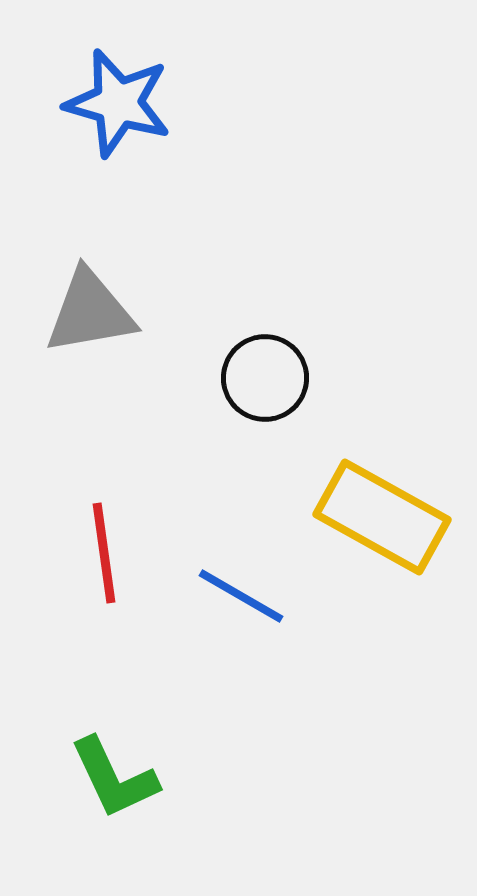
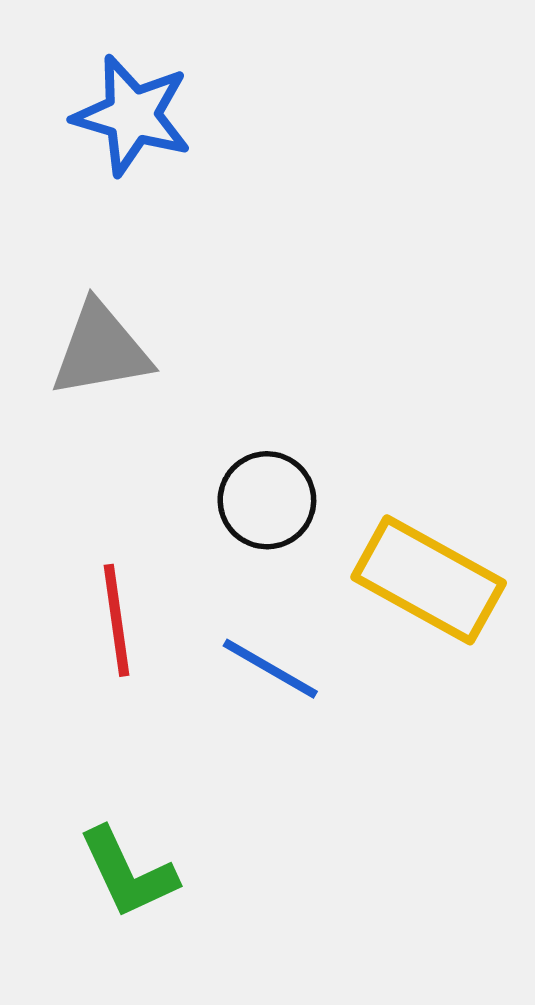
black circle: (265, 378) -> (267, 500), moved

